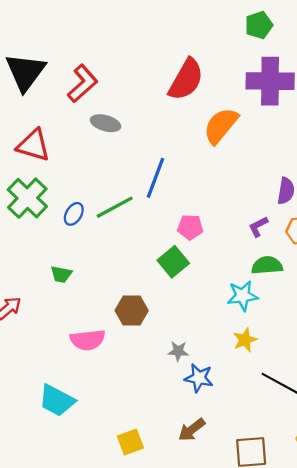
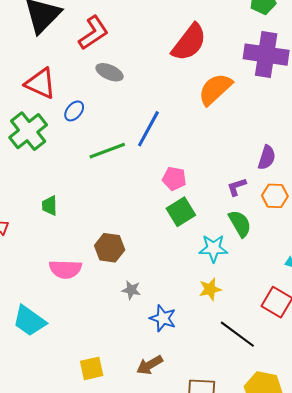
blue ellipse: (74, 214) -> (74, 111), moved
green square: (173, 262) -> (181, 212), moved
green semicircle: (267, 265) -> (240, 224), turned 56
green trapezoid: (61, 274) -> (50, 206), turned 70
gray star: (178, 351) -> (131, 290), moved

